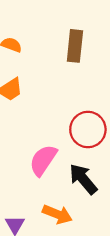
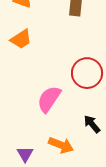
black arrow: (83, 179) -> (92, 124), moved, size x0.7

